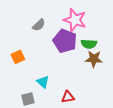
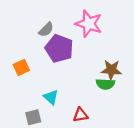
purple pentagon: (65, 41) -> (59, 49), moved
green semicircle: (89, 44) -> (105, 84), moved

